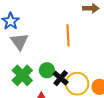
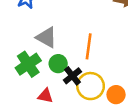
orange line: (68, 35) -> (89, 46), moved
gray triangle: (19, 42) -> (46, 37), moved, turned -36

